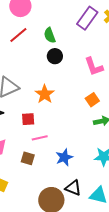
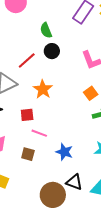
red line: (18, 35) -> (27, 60), moved
pink line: (40, 138) -> (39, 133), turned 35
blue star: (64, 157) -> (64, 152), turned -30

